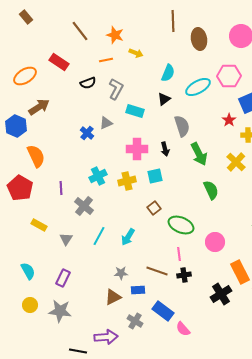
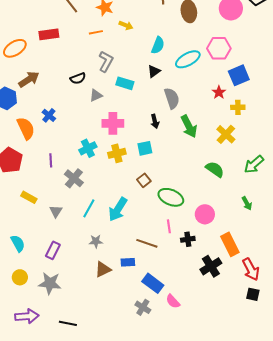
red rectangle: (59, 62) -> (49, 34), turned -42
black semicircle: (88, 83) -> (78, 78), moved
blue cross: (87, 133) -> (49, 115), moved
pink cross: (137, 149) -> (113, 123), moved
green semicircle: (211, 190) -> (215, 169), moved, turned -30
cyan arrow: (128, 237) -> (118, 209), size x1.4
gray star: (121, 273) -> (96, 241), moved
black cross: (184, 275) -> (188, 239), moved
gray cross: (135, 321) -> (143, 307), moved
purple arrow: (106, 337) -> (27, 316), moved

